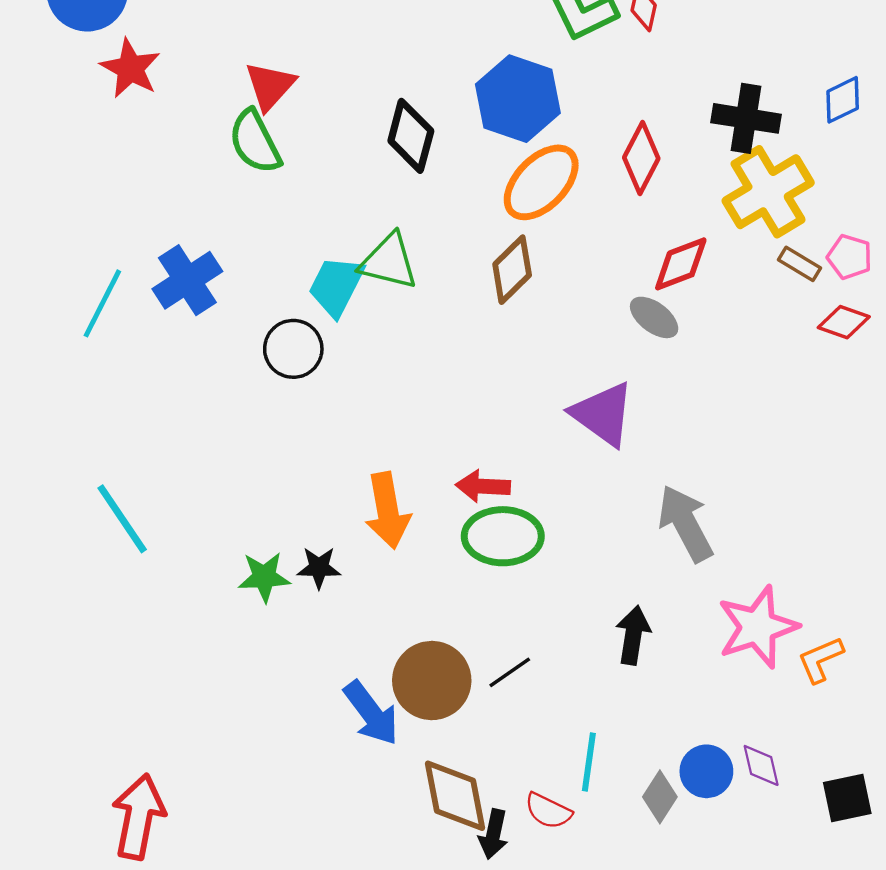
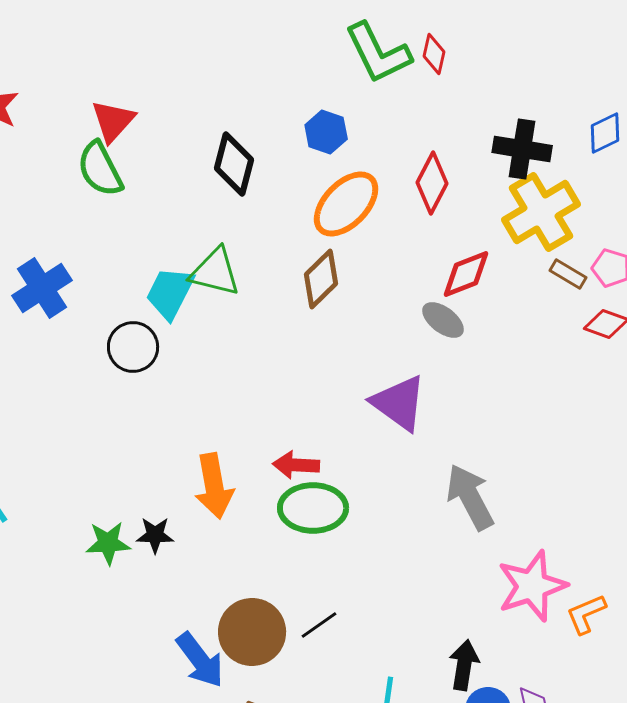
blue hexagon: (518, 99) -> (326, 132), size x0.6
black arrow: (633, 635) -> (464, 665), moved

